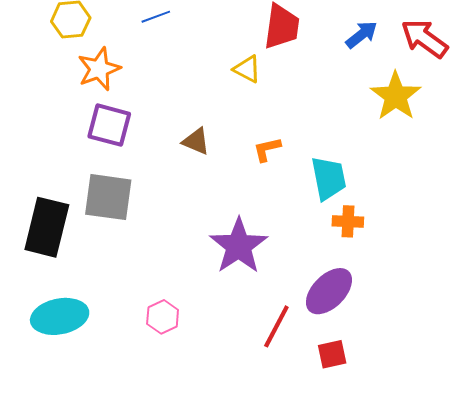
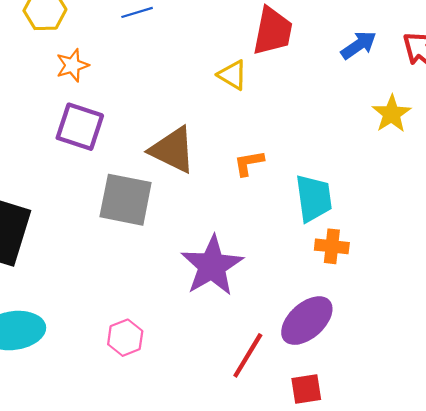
orange star: (99, 69) -> (72, 65), size x0.7
yellow star: (396, 96) -> (392, 114), size x0.7
brown triangle: (196, 141) -> (173, 150), size x1.6
gray square: (108, 197) -> (126, 200), moved

